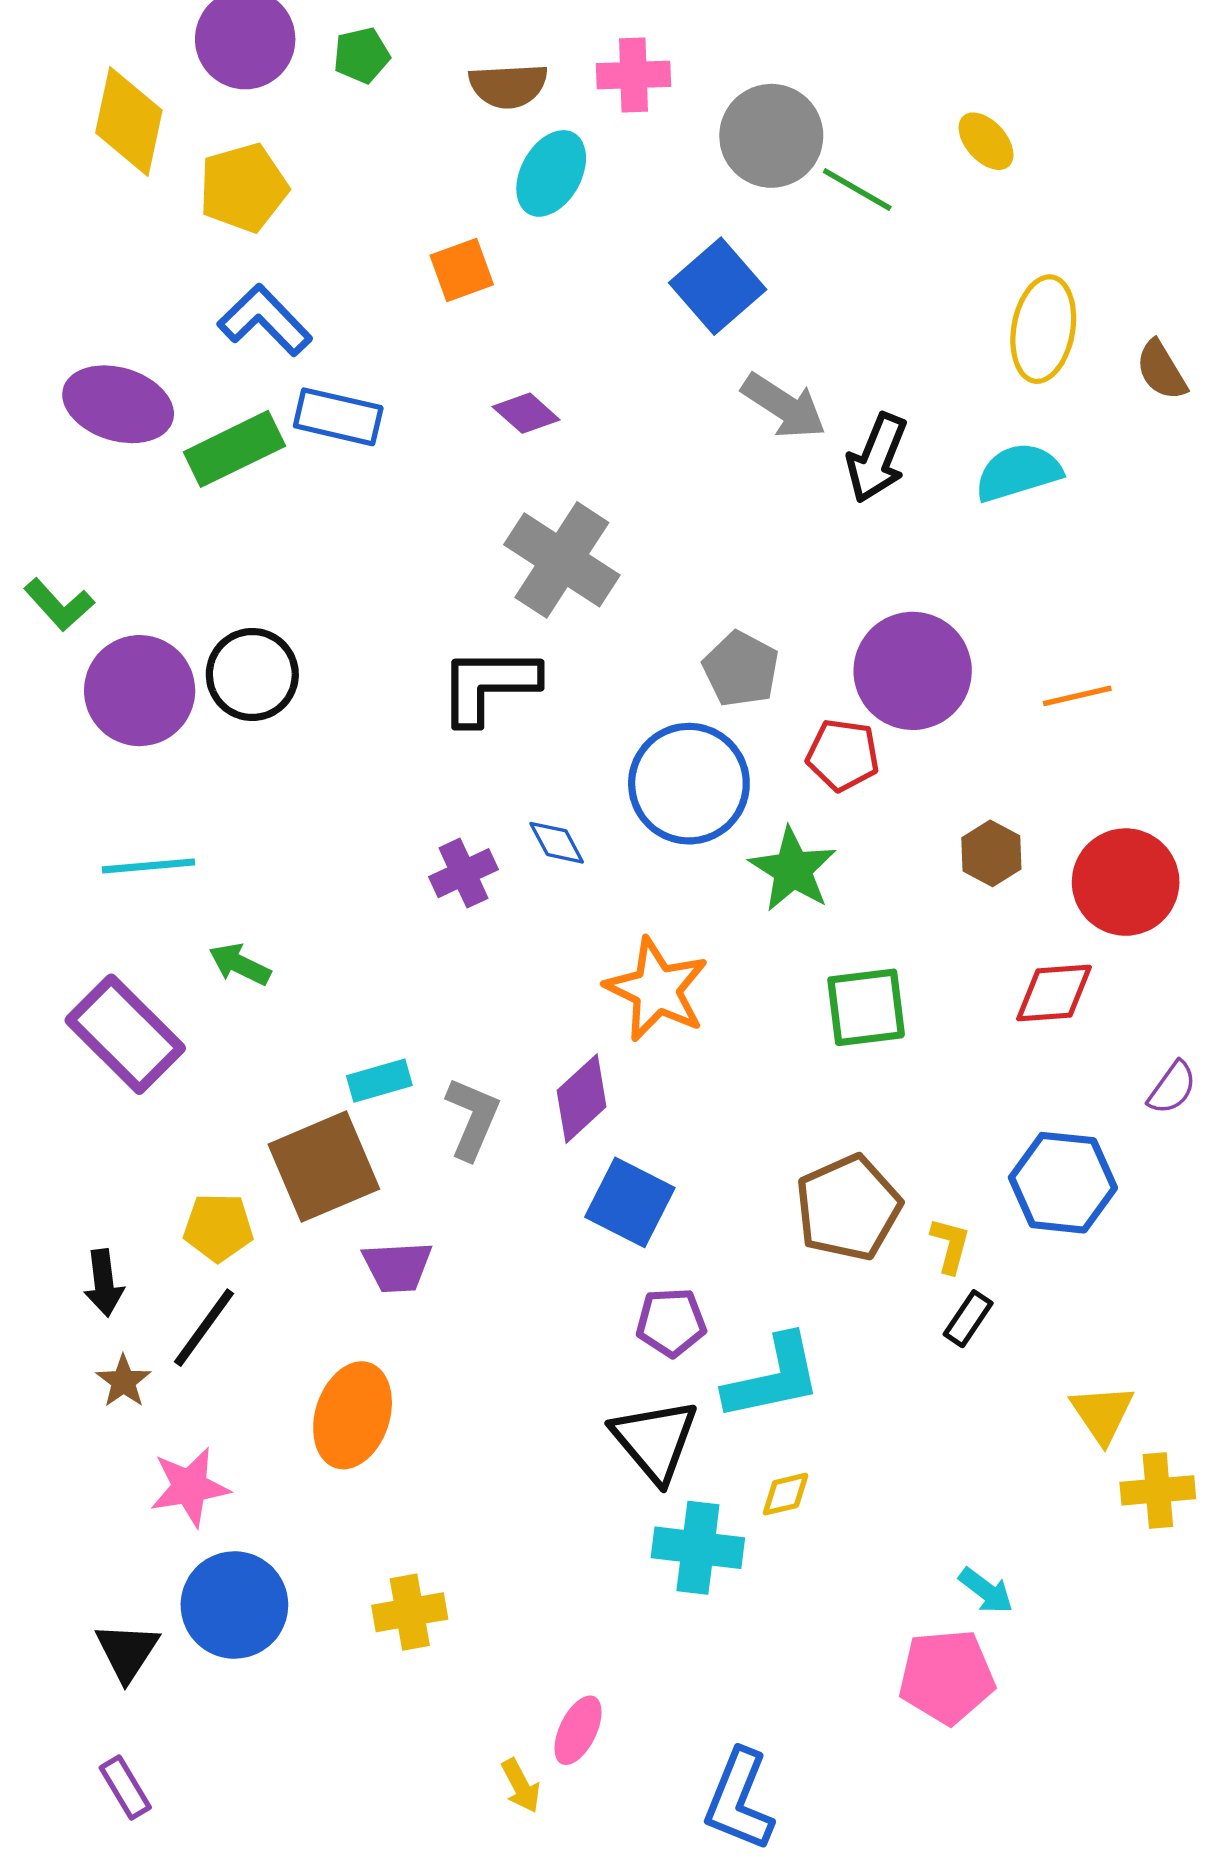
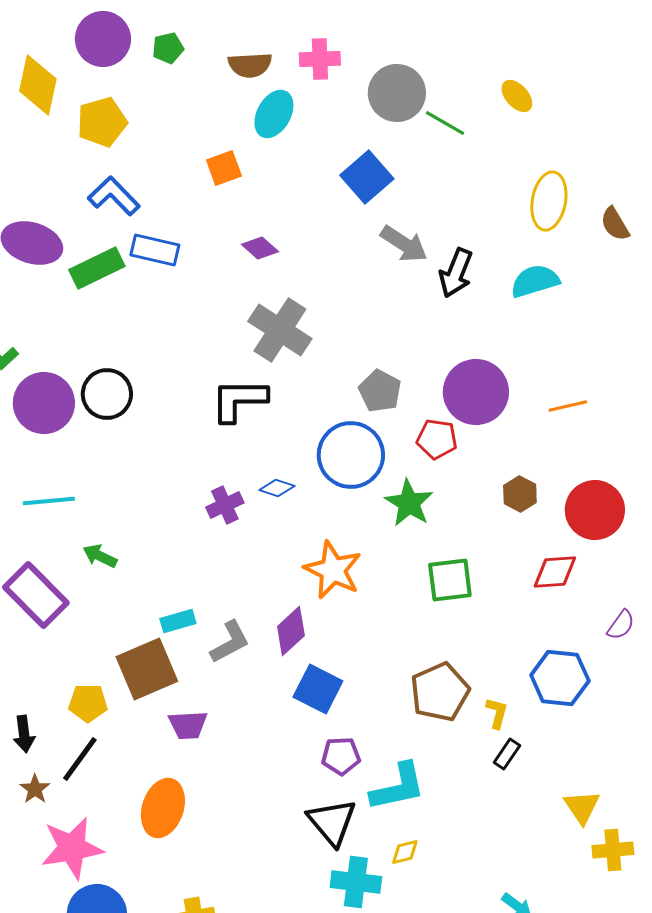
blue diamond: (557, 843) -> (277, 488), turned -44
gray L-shape: (472, 1118) -> (230, 642), turned 39
pink star: (190, 1487) -> (72, 848), size x1.4

